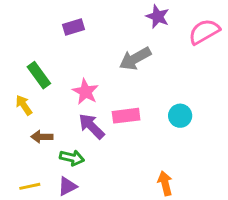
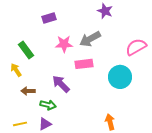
pink semicircle: (204, 32) -> (136, 47), moved
pink star: (85, 92) -> (64, 44), moved, turned -30
pink rectangle: (126, 116) -> (84, 64), moved
cyan circle: (180, 116) -> (120, 77), size x1.5

